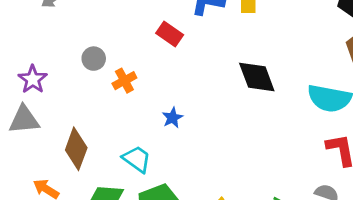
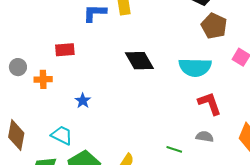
red rectangle: (170, 34) -> (65, 50), moved, turned -30
orange cross: (124, 81) -> (43, 79), turned 36

